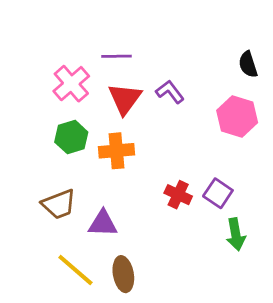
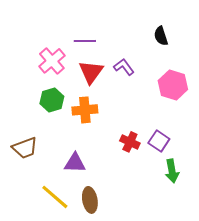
black semicircle: (248, 64) -> (161, 36), moved
brown trapezoid: (59, 204) -> (25, 148), moved

